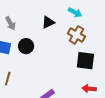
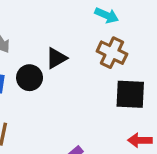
black triangle: (48, 22) -> (56, 58), moved

